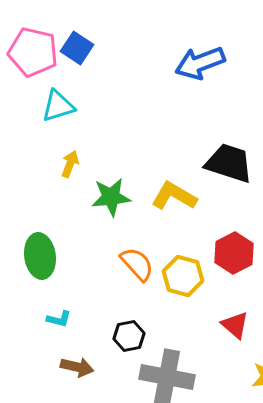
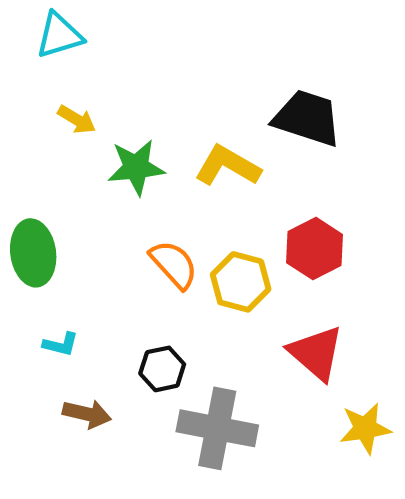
yellow arrow: (70, 164) -> (77, 119), turned 100
red triangle: (235, 325) -> (316, 353), size x1.4

